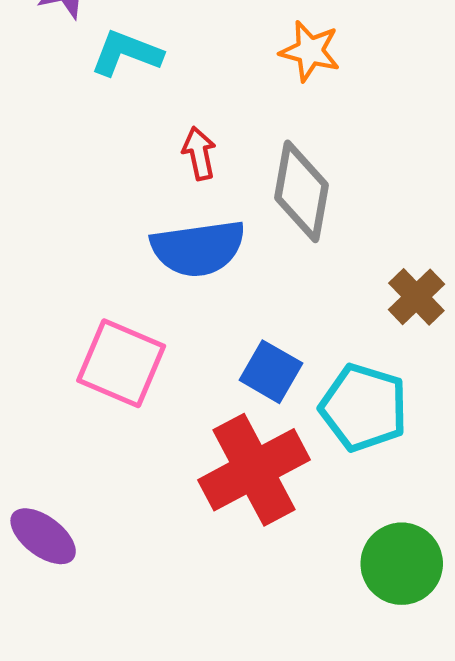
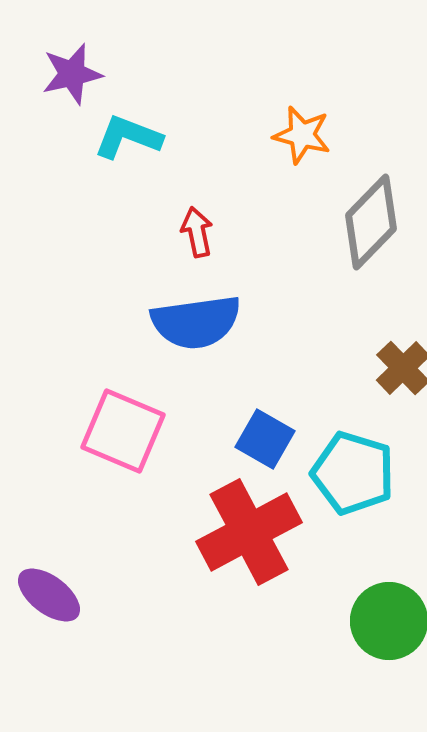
gray diamond: (301, 191) -> (371, 222), moved, turned 34

